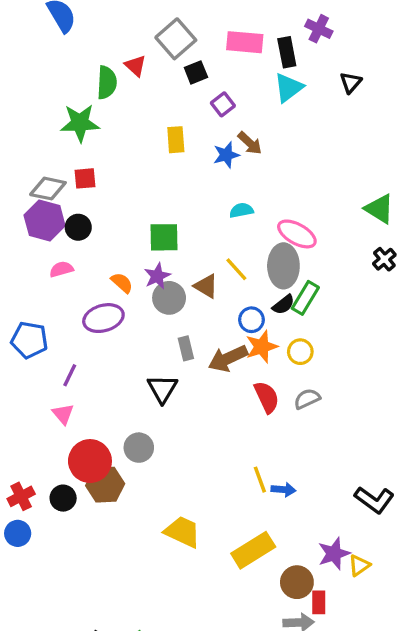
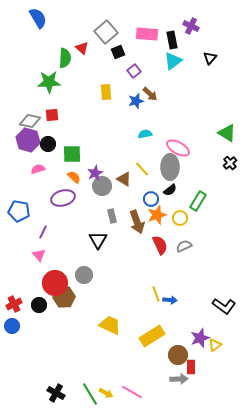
green square: (164, 237) -> (72, 154), moved
green rectangle: (305, 298) -> (198, 201), moved
brown arrow: (228, 358) -> (137, 222), turned -85

